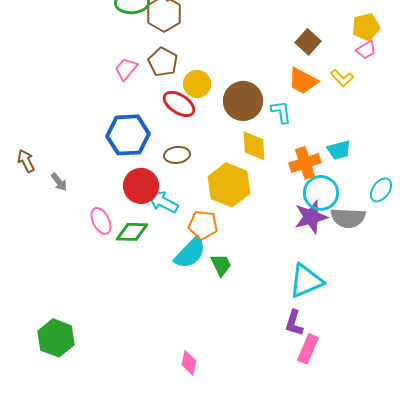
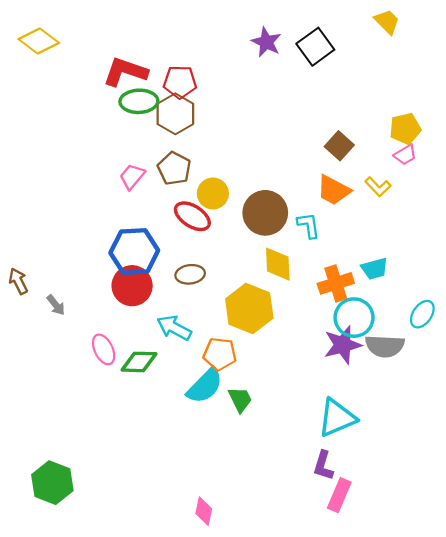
red circle: (141, 186) -> (132, 286), moved

